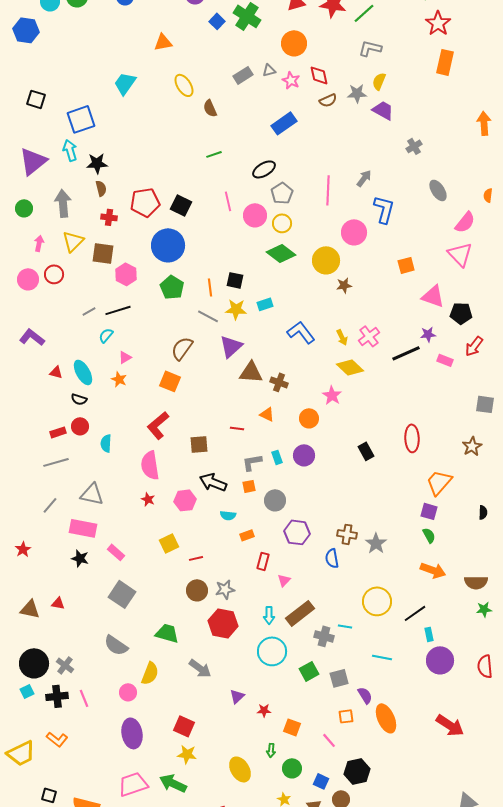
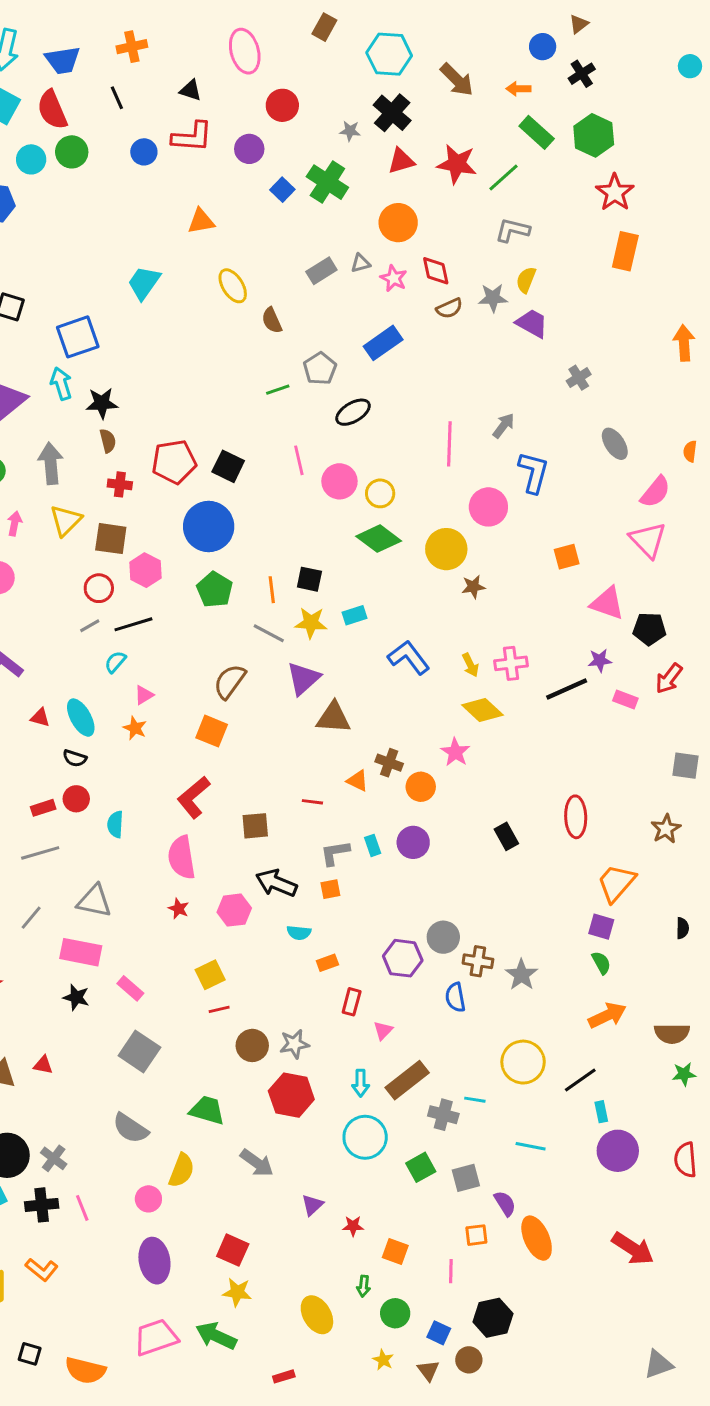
gray pentagon: (282, 193) -> (320, 369), moved
red circle: (54, 274) -> (99, 588), moved
pink cross: (369, 336) -> (511, 663), turned 30
brown cross: (279, 382) -> (389, 763), moved
gray circle: (275, 500) -> (443, 937), moved
red line: (196, 558) -> (219, 1009), moved
orange arrow: (433, 570) -> (607, 1015), turned -45
pink line: (329, 740) -> (451, 1271), turned 42

